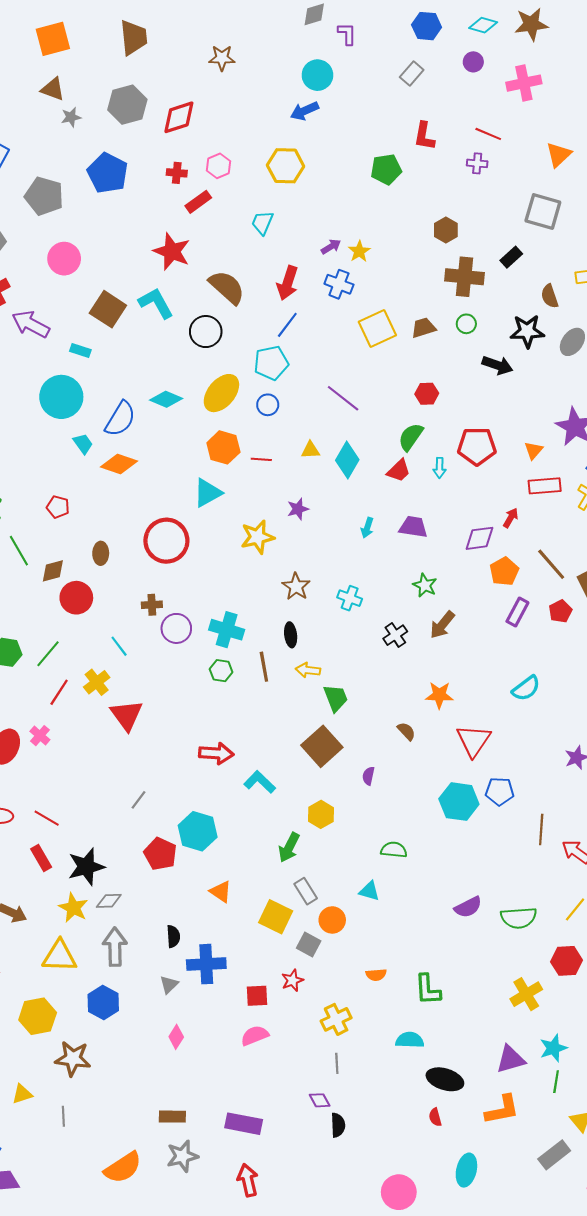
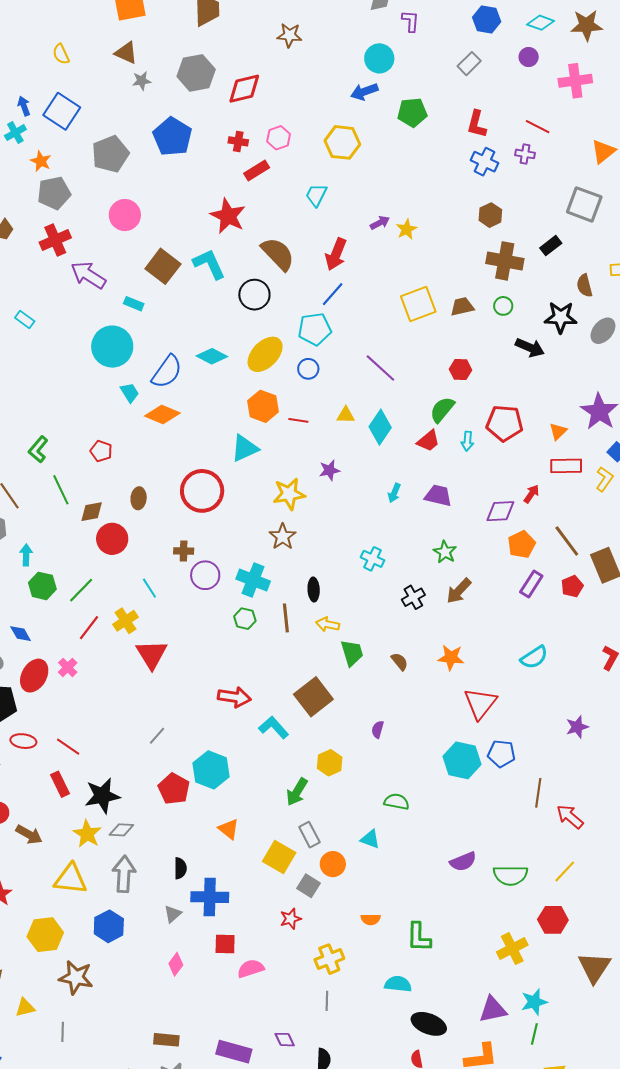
green pentagon: (386, 169) -> (412, 112), moved
gray pentagon: (44, 196) -> (110, 154), turned 30
blue cross: (339, 284) -> (485, 162), moved
brown star: (296, 587) -> (283, 537), moved
brown semicircle: (406, 731) -> (400, 662), moved
brown square: (322, 746) -> (313, 697), moved
red square: (257, 996) -> (225, 944), moved
purple diamond: (320, 1100) -> (285, 1040), moved

